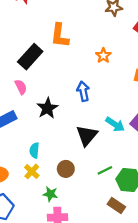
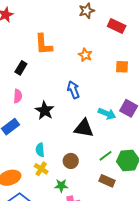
black rectangle: (30, 57) -> (21, 68), size x0.6
pink semicircle: (21, 87) -> (18, 96), turned 40
black triangle: (87, 136) -> (84, 128), turned -50
brown rectangle: (116, 205) -> (107, 181), moved

